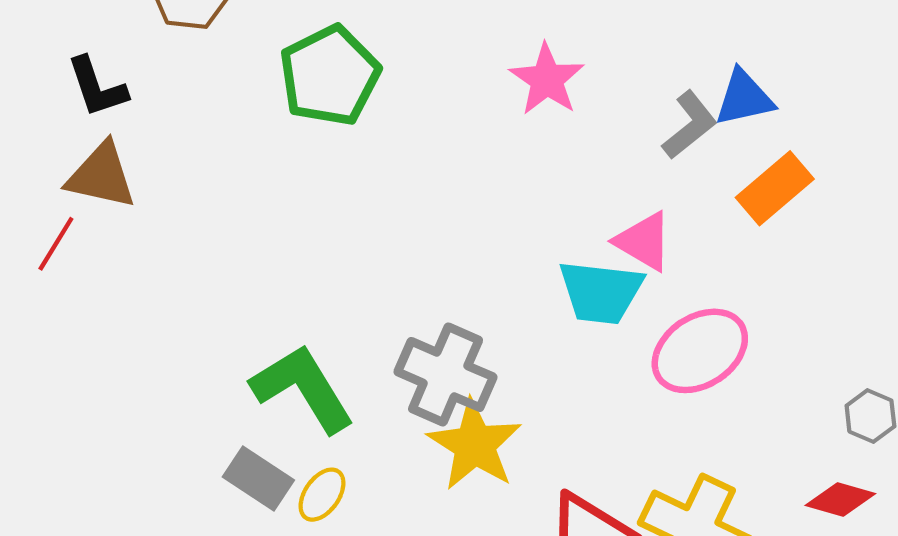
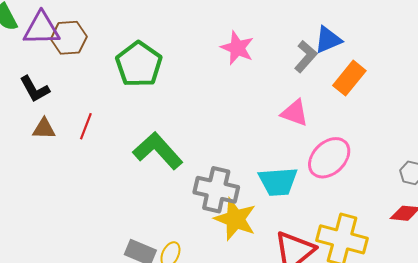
brown triangle: (101, 176) -> (44, 129), size x0.7
red line: (56, 244) -> (86, 126), moved
cyan trapezoid: (601, 292) -> (278, 182), moved
green L-shape: (303, 388) -> (158, 151), moved

